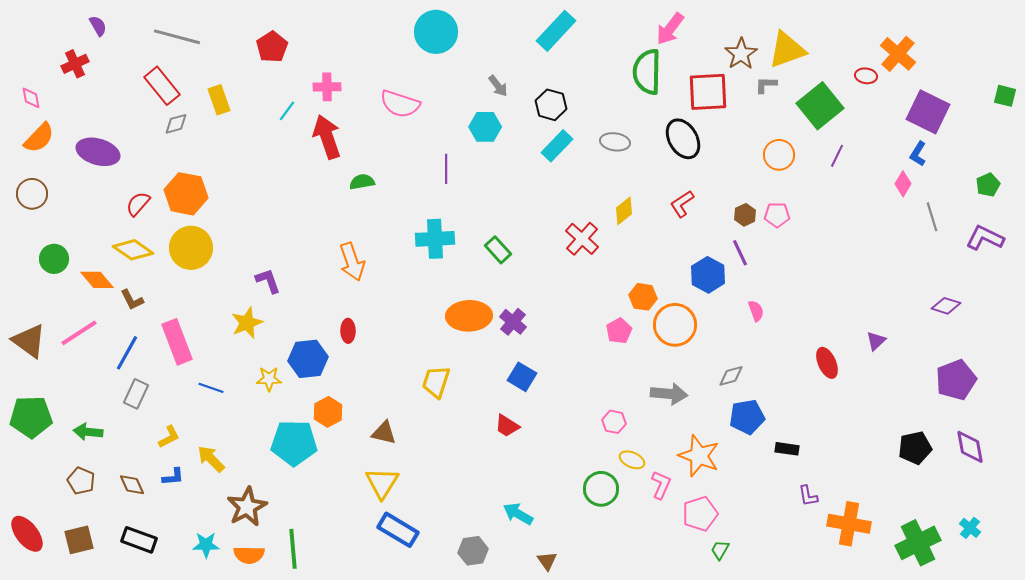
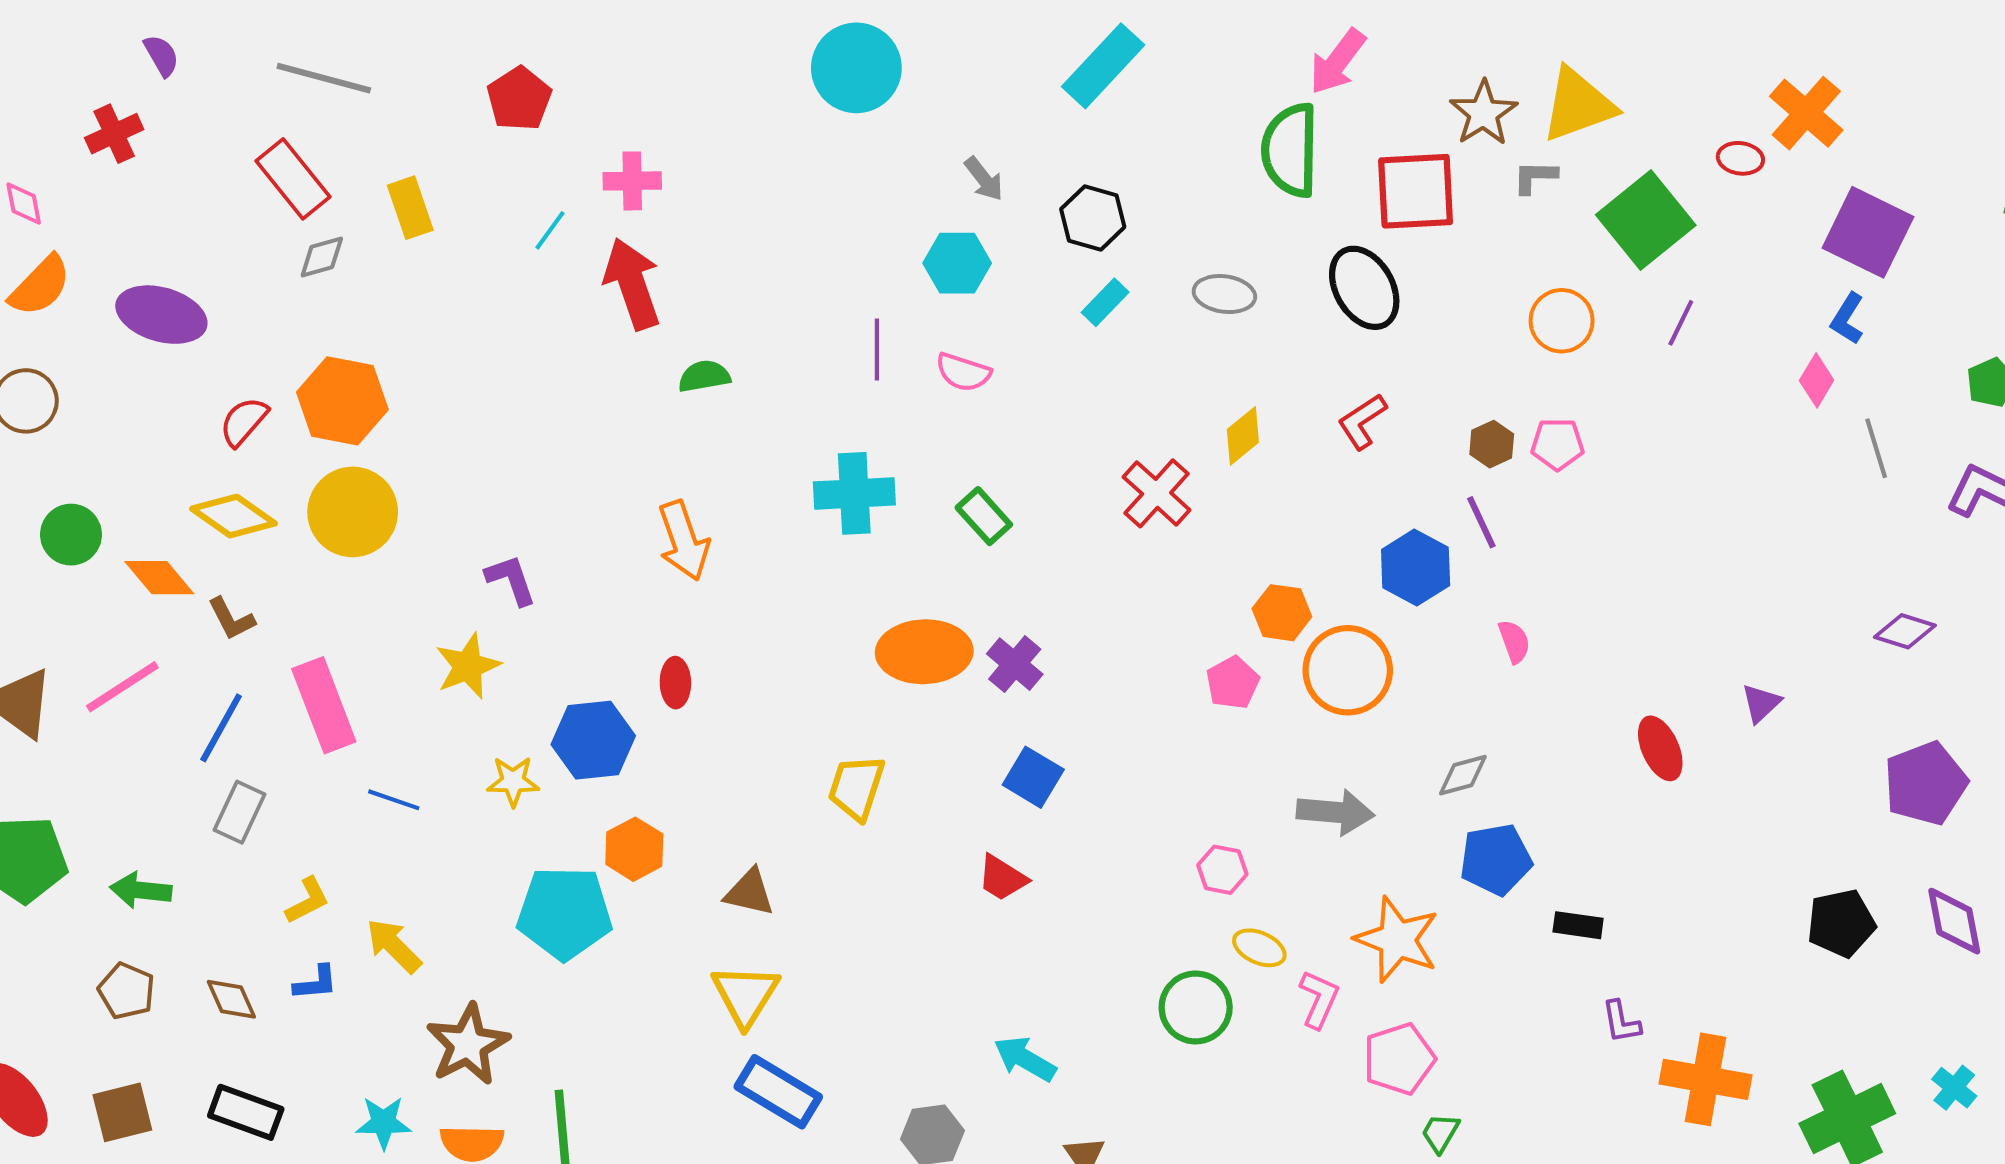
pink semicircle: (400, 104) -> (963, 372), moved, size x0.7
cyan rectangle: (557, 146) -> (1105, 302), size x0.7

